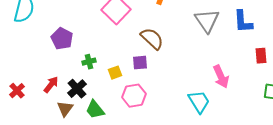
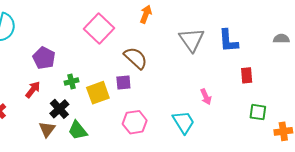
yellow square: (115, 73) -> (98, 93), size x1.6
pink arrow: (221, 77) -> (206, 97), size x0.7
red arrow: (51, 85) -> (33, 90), moved
pink hexagon: (134, 96) -> (135, 122), moved

